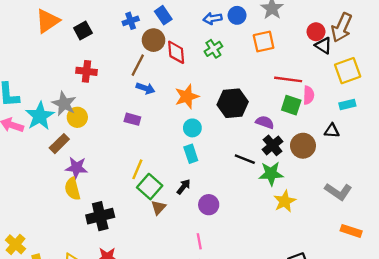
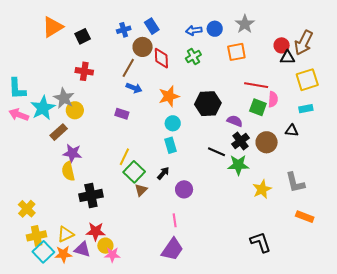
black triangle: (323, 46) -> (287, 57), turned -35
gray L-shape: (338, 191) -> (295, 183), turned 40
yellow star: (285, 201) -> (262, 189), moved
yellow cross: (16, 244) -> (27, 209), moved

